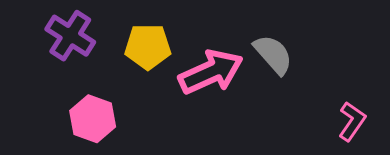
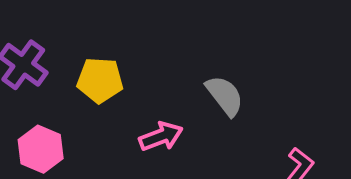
pink arrow: (211, 72) -> (161, 136), moved, size x0.7

